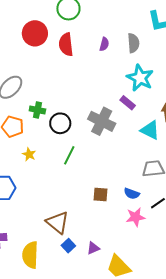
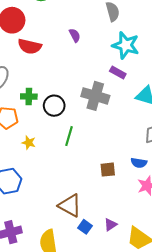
red semicircle: (66, 44) -> (30, 46), moved, turned -60
purple semicircle: (104, 44) -> (75, 35), moved, turned -32

